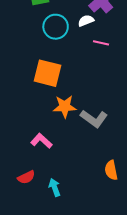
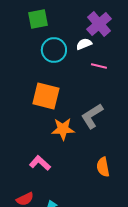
gray L-shape: (94, 119) -> (92, 116), moved, turned 112
orange semicircle: (111, 170) -> (103, 167), moved

